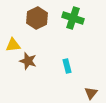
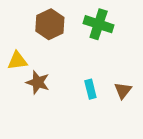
brown triangle: (91, 93) -> (123, 90), moved

